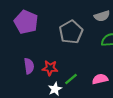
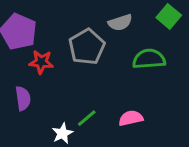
gray semicircle: (102, 16) -> (120, 23), moved
red star: (50, 68) -> (41, 62), moved

